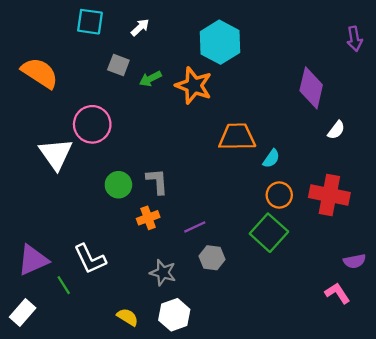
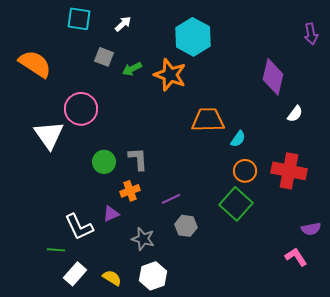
purple triangle: (33, 260) -> (111, 214), moved, size x0.6
green line: (64, 285) -> (56, 250), turned -54
white rectangle: (23, 312) -> (75, 274), moved

